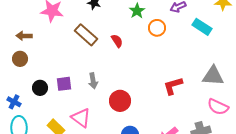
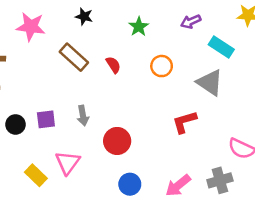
orange circle: (157, 28) -> (162, 66), moved
gray triangle: (213, 76) -> (210, 83), moved, turned 30
pink triangle: (81, 118) -> (68, 163), turned 30

